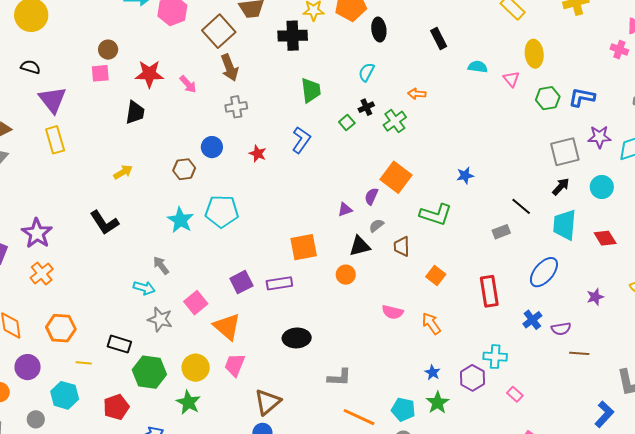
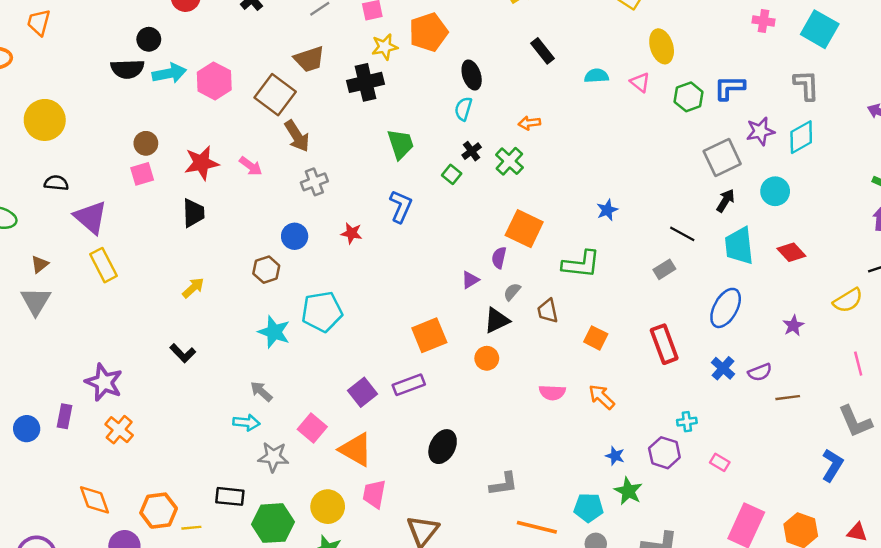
black ellipse: (379, 30) -> (472, 75), moved
black L-shape: (104, 223) -> (183, 353), size x0.7
orange hexagon: (61, 328) -> (159, 511), moved
black ellipse: (297, 338) -> (443, 447), turned -48
cyan cross: (495, 357) -> (687, 422), size x0.7

